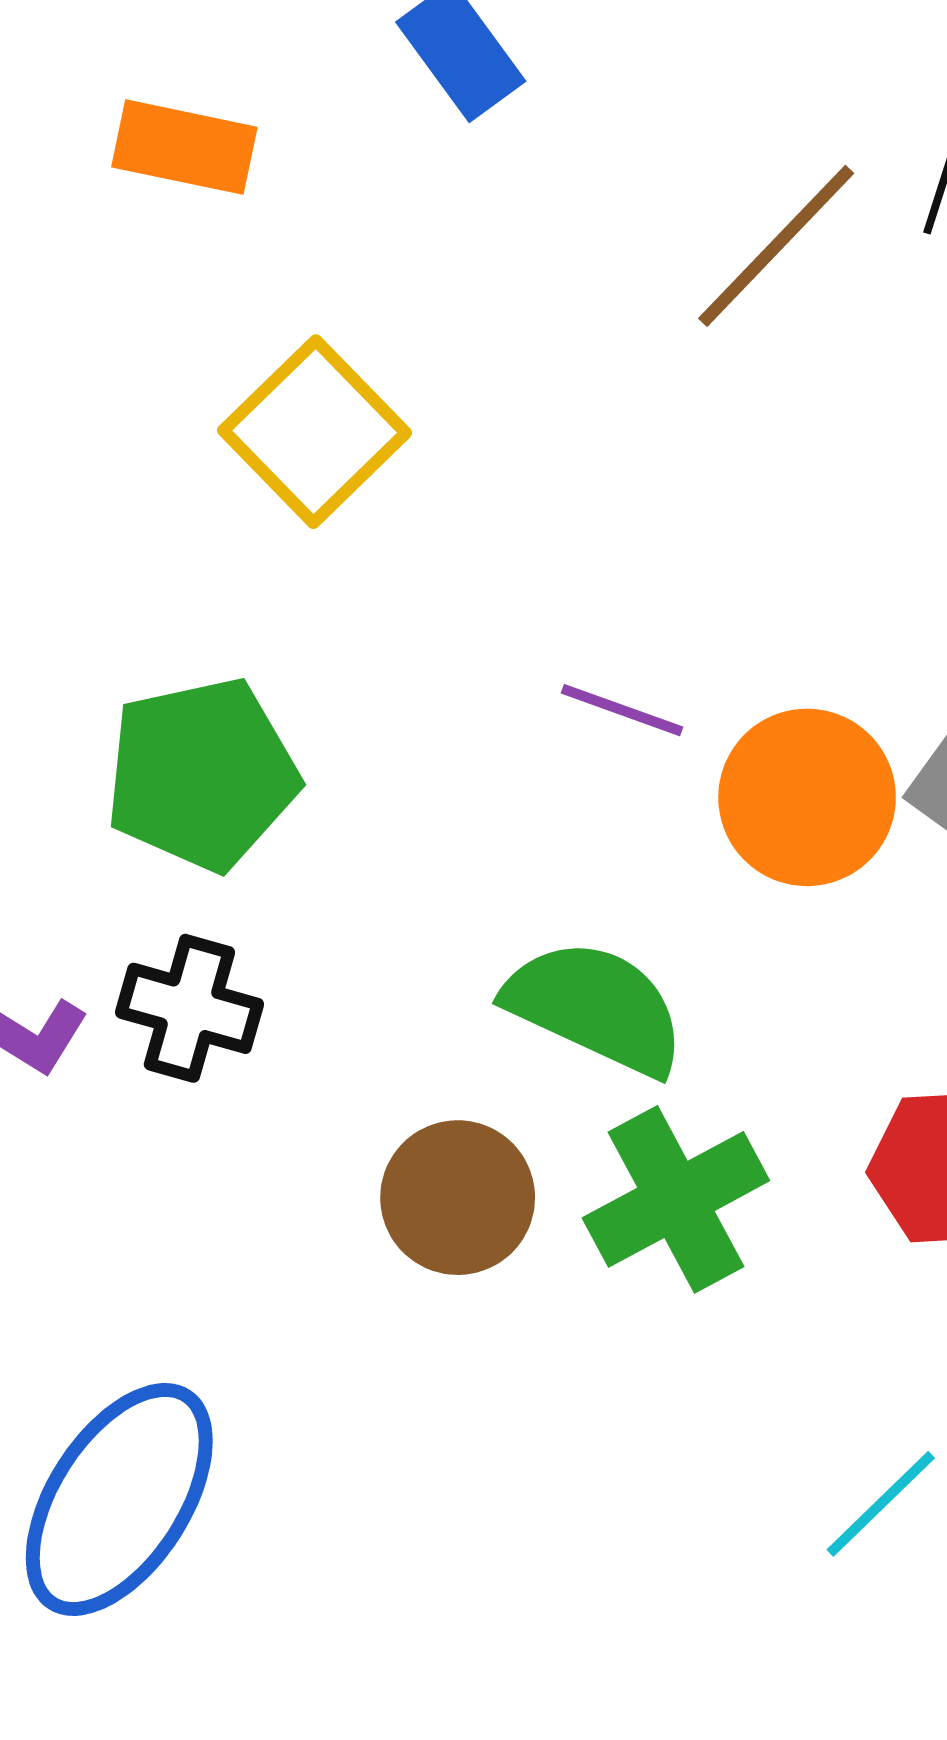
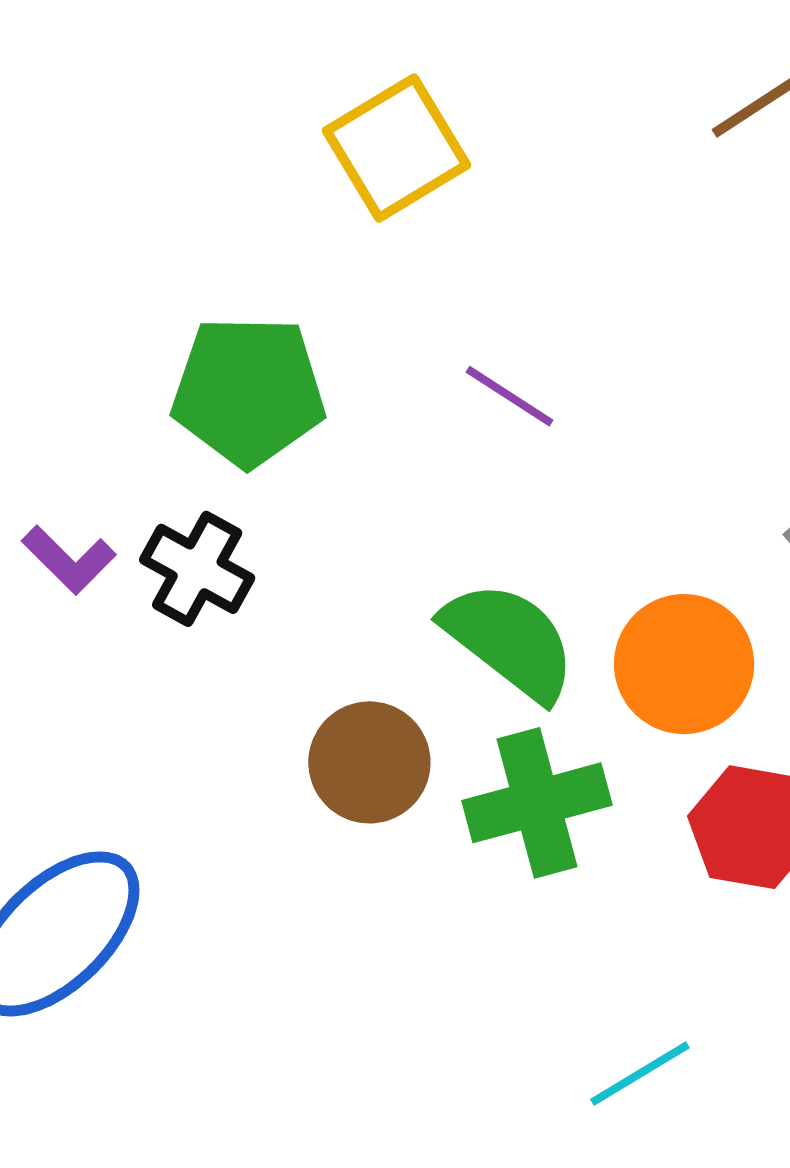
purple line: (622, 710) -> (509, 396), moved
orange circle: (807, 797) -> (684, 664), moved

